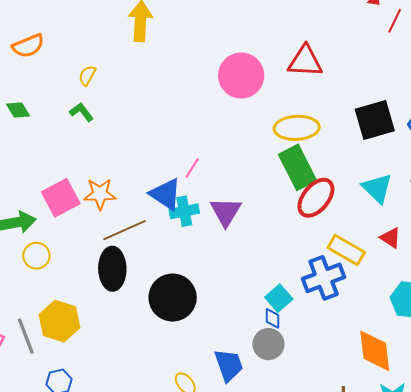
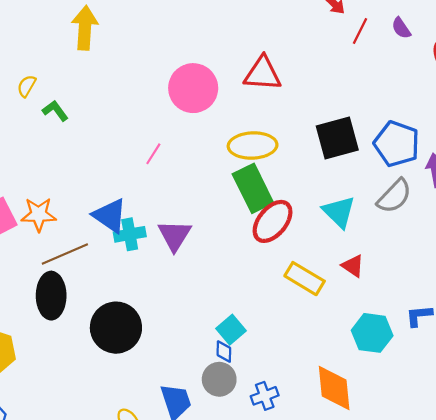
green L-shape: (81, 112) -> (55, 111), moved
pink line: (192, 168) -> (153, 154), moved
blue cross: (324, 278) -> (265, 396), moved, size x0.6

